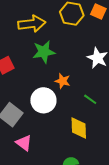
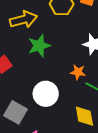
orange star: (63, 81) -> (78, 72), moved

